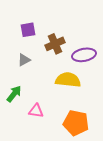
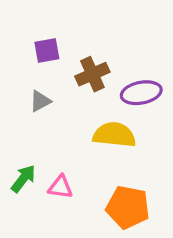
green arrow: (14, 94) -> (23, 179), moved

